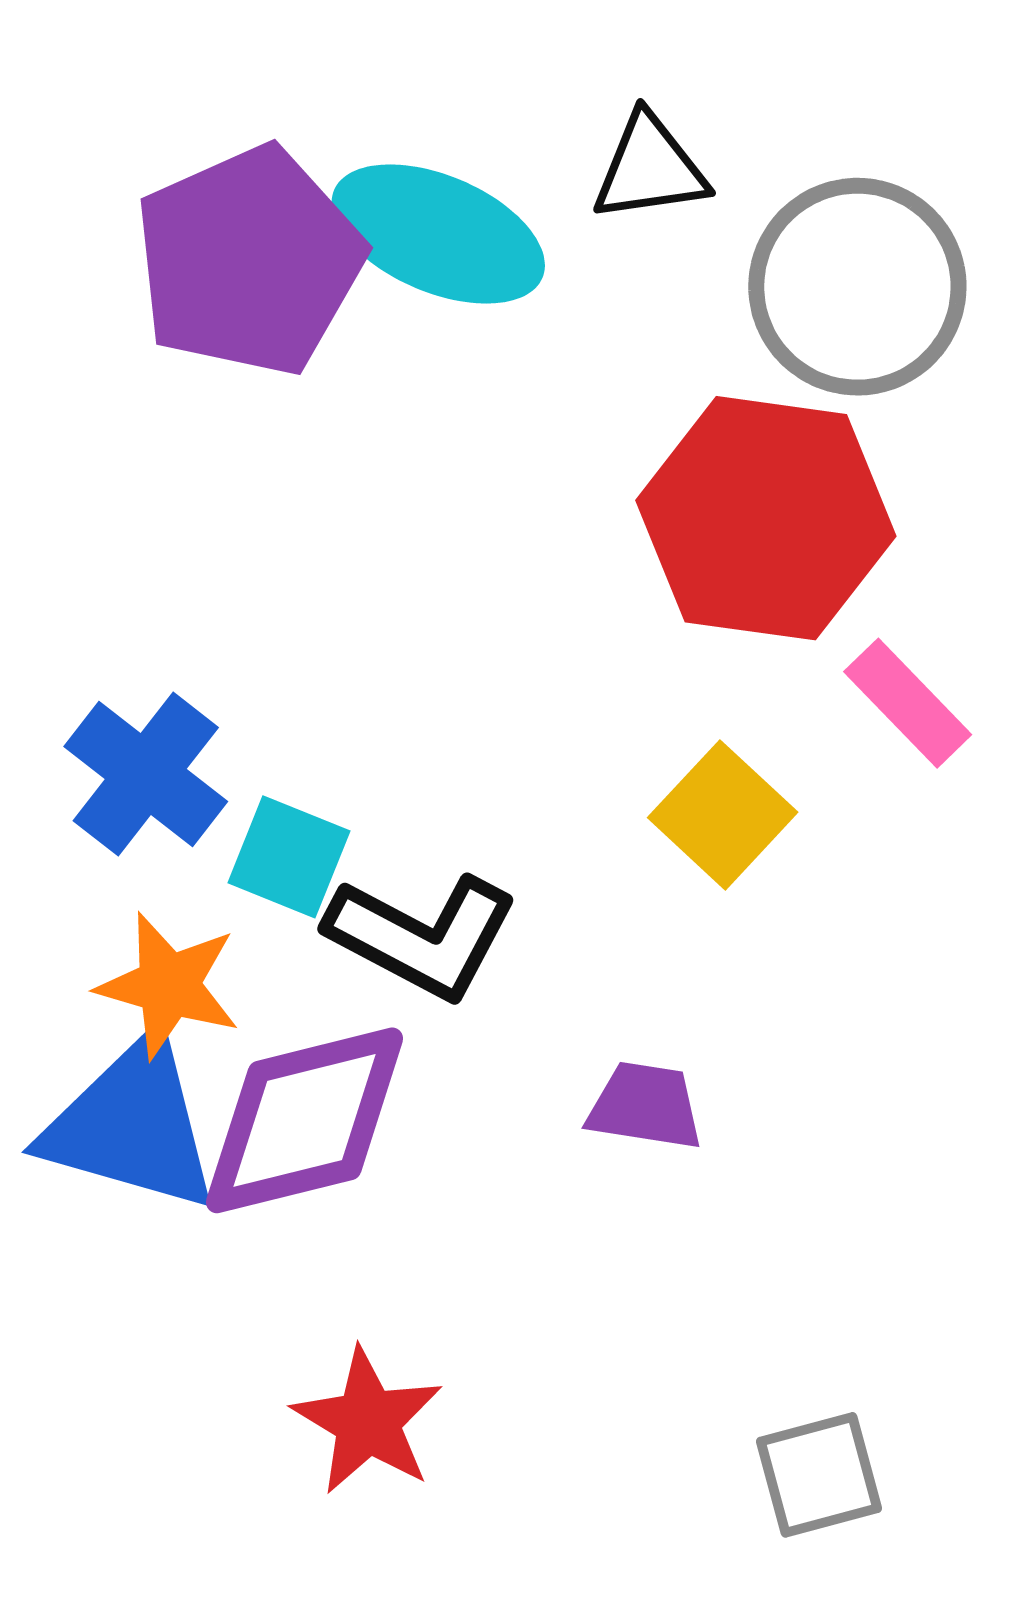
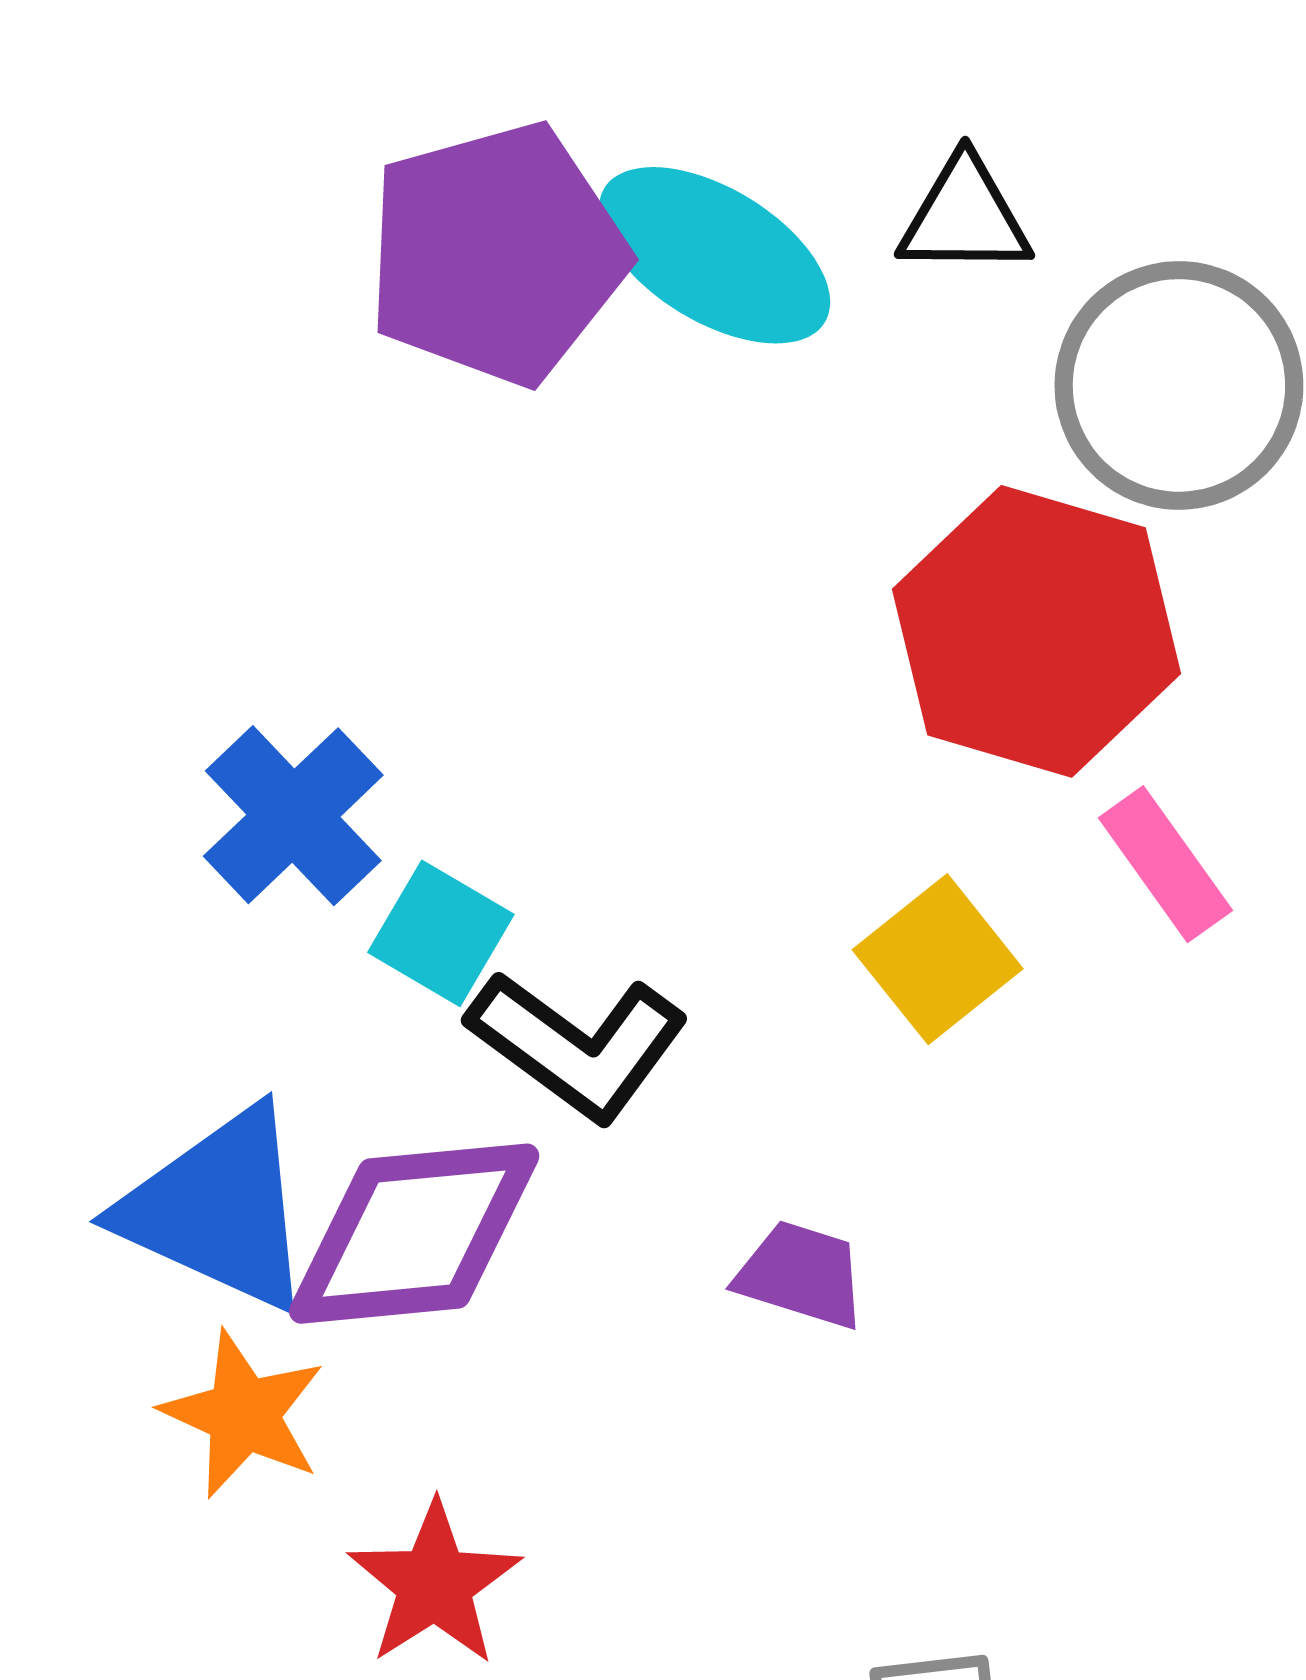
orange star: (169, 985) -> (243, 1414), moved

